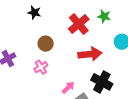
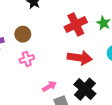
brown circle: (46, 44) -> (23, 34), moved

